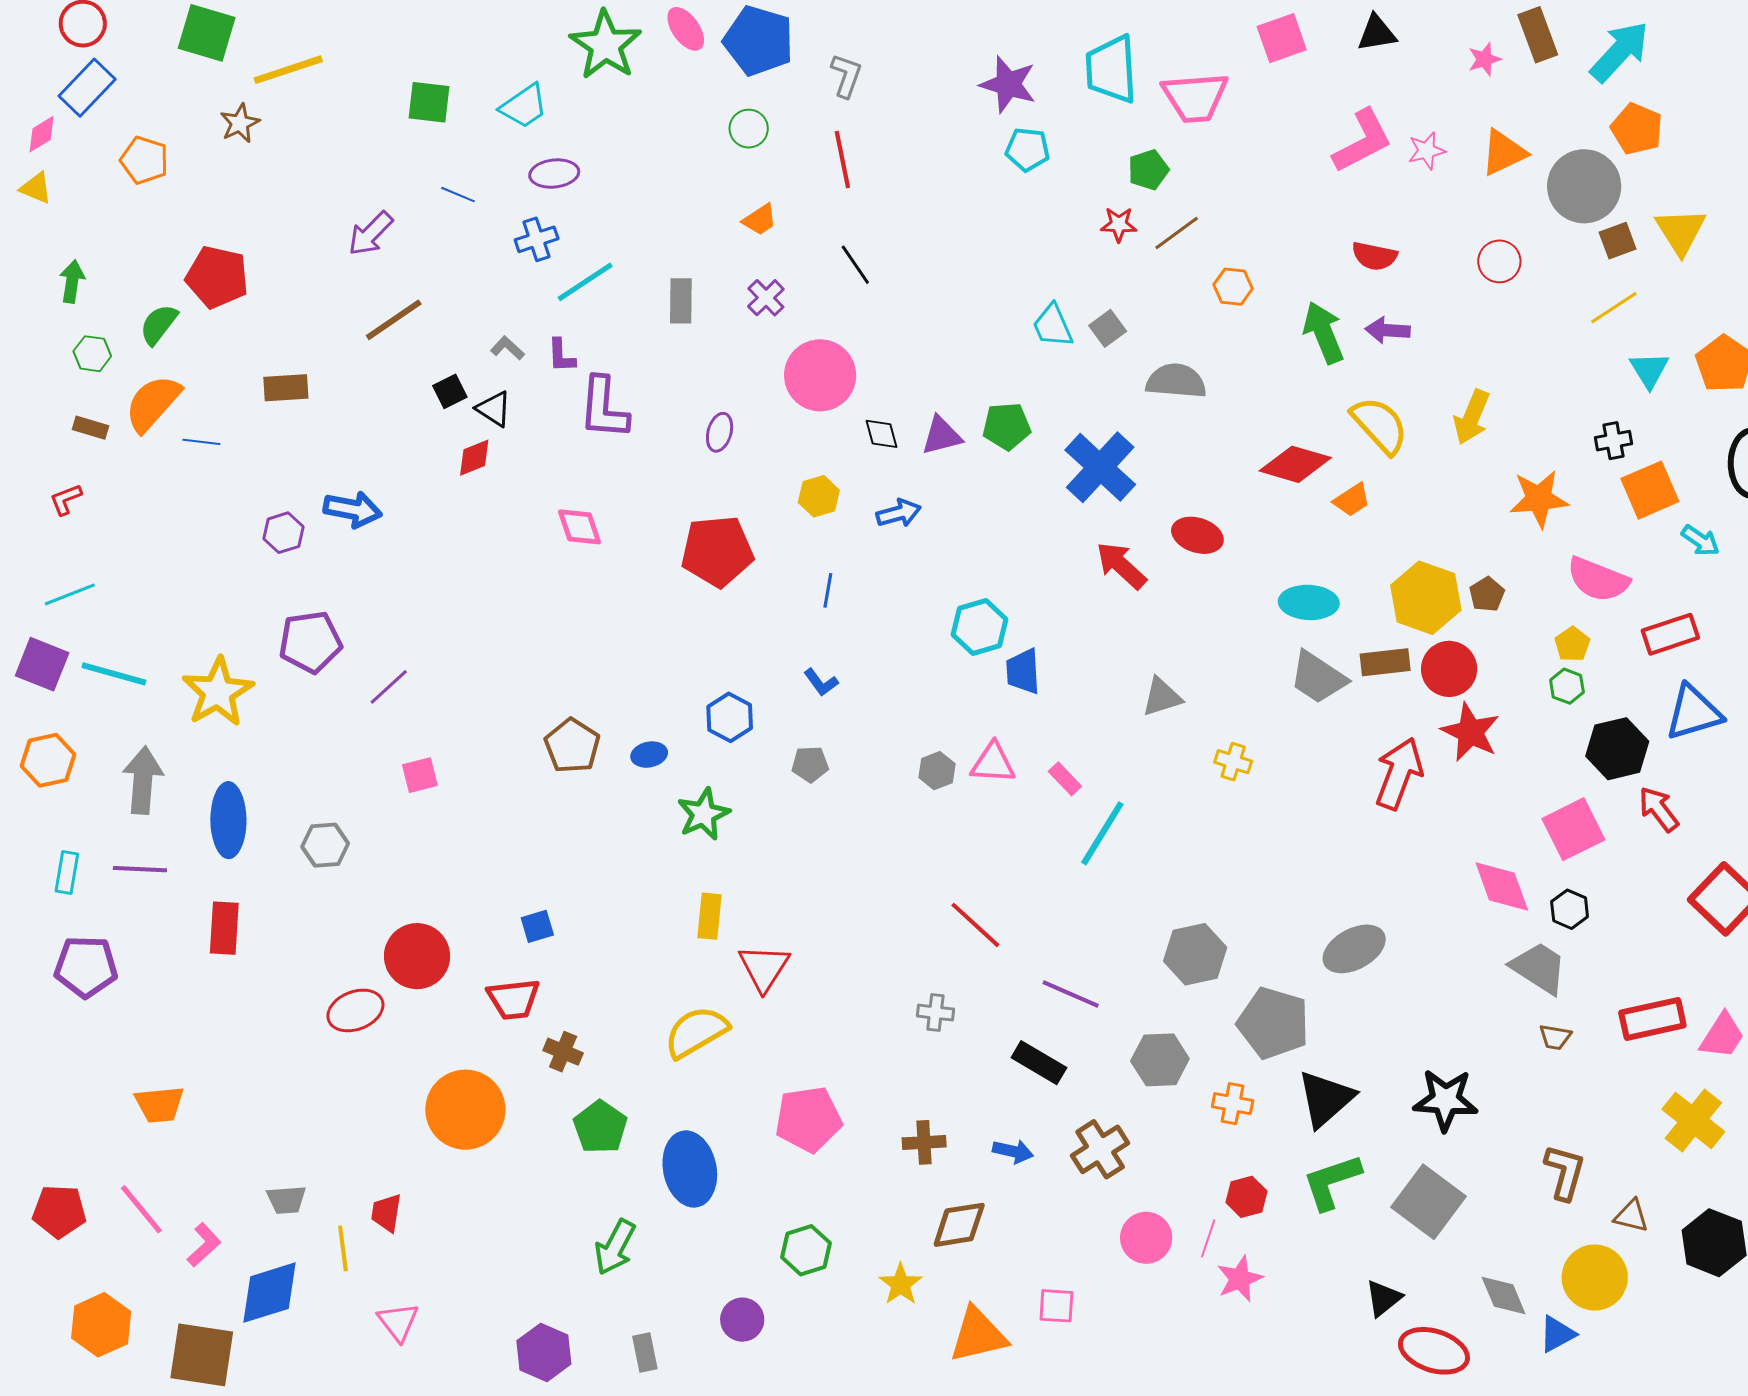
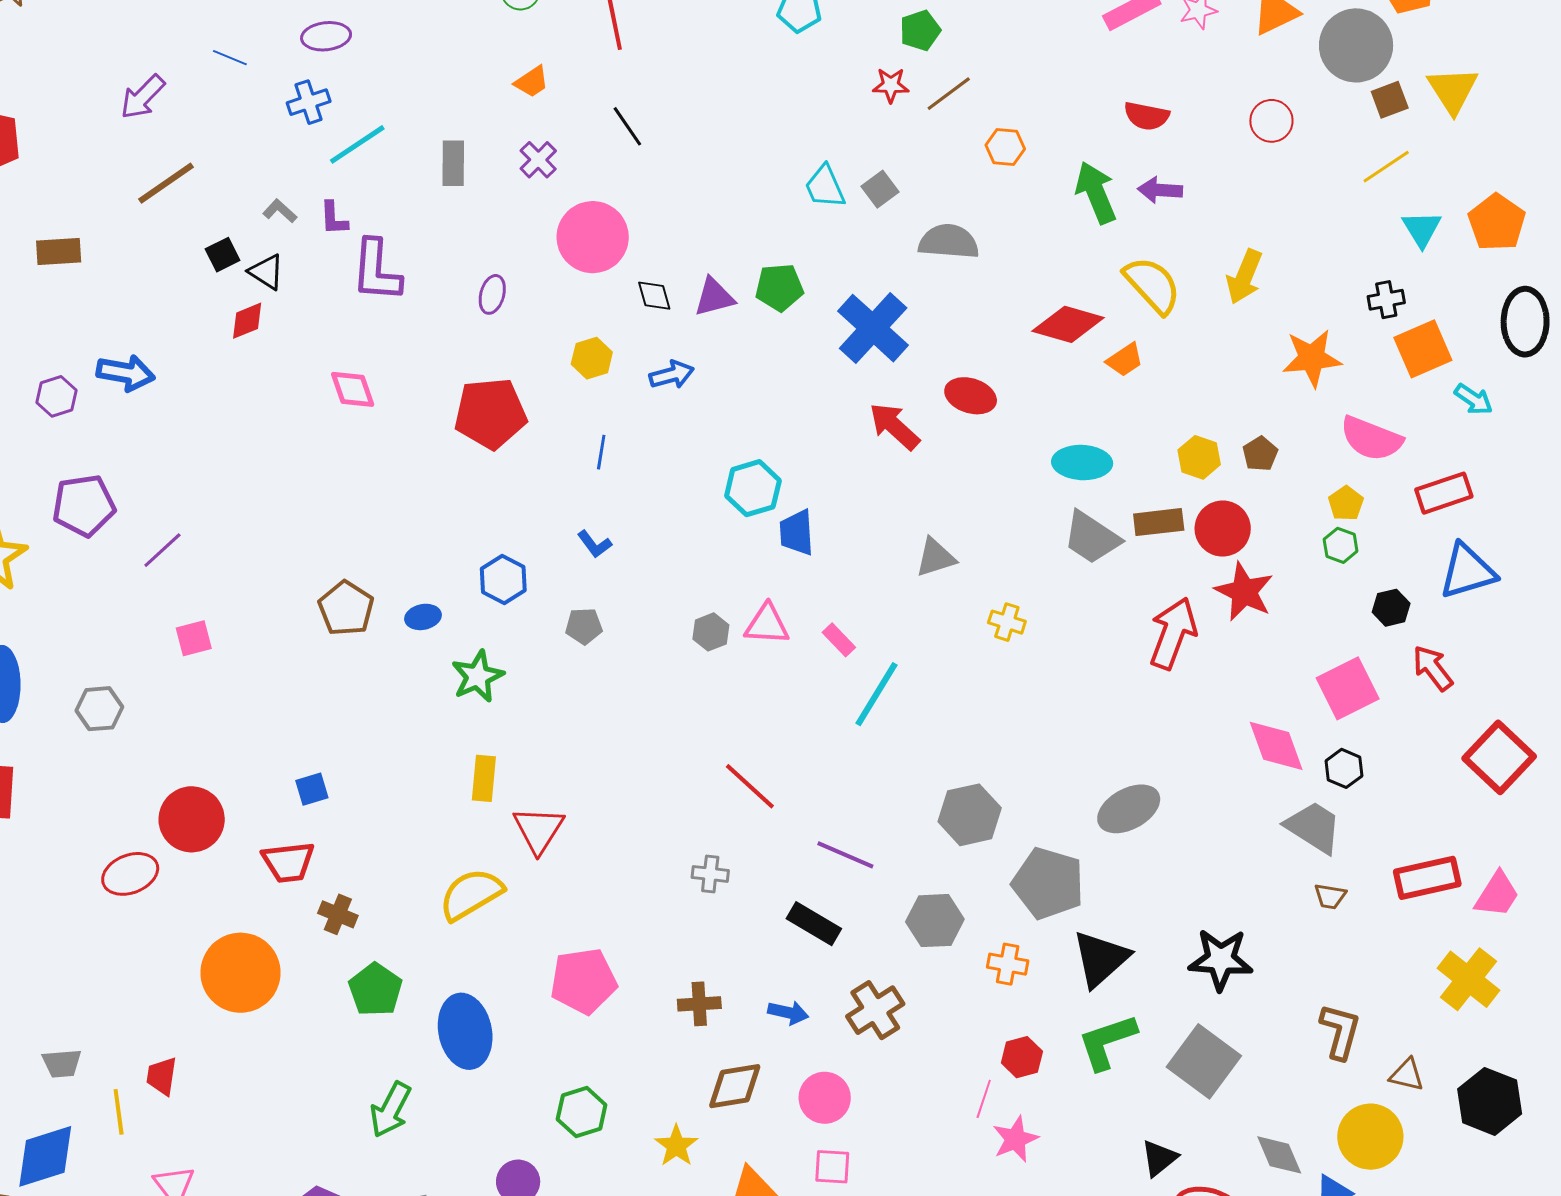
yellow hexagon: (1426, 598) -> (1199, 457), size x0.6
black hexagon: (1617, 749) -> (1391, 608), size x0.6
pink circle: (1146, 1238) -> (825, 1098), moved

